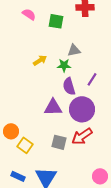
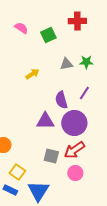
green square: (56, 21) -> (48, 35), turned -35
green star: (64, 65) -> (86, 62), moved
yellow square: (25, 145) -> (17, 172), moved
pink circle: (100, 176) -> (75, 173), moved

